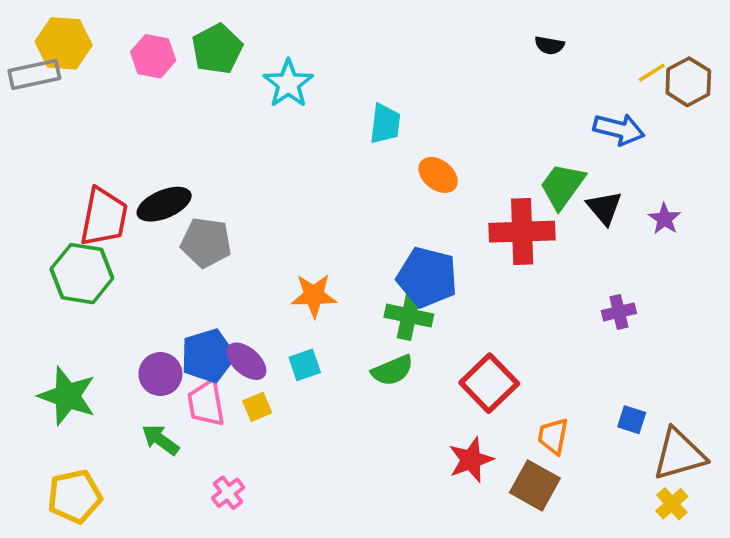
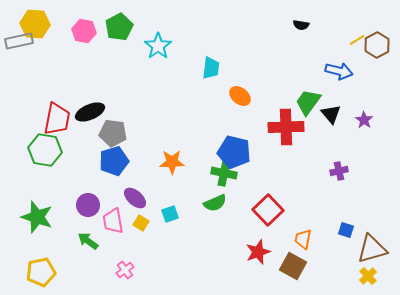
blue pentagon: (208, 356) -> (114, 161), moved
cyan square: (305, 365) -> (170, 214), moved
yellow square: (257, 407) -> (141, 223), turned -35

